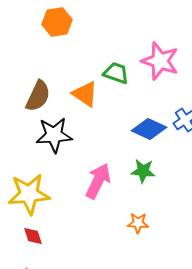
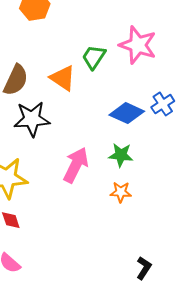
green trapezoid: (116, 73) -> (94, 57), turned -76
orange star: (138, 223) -> (121, 192), moved

